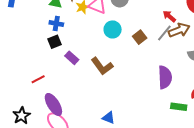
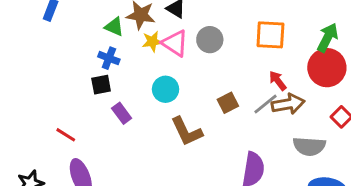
cyan circle: (113, 29) -> (166, 89), moved
brown L-shape: (102, 66) -> (187, 131), moved
red line: (38, 79) -> (66, 135), turned 48

